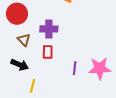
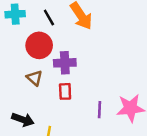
red circle: (17, 14) -> (39, 45), moved
black arrow: (20, 65) -> (23, 120), moved

